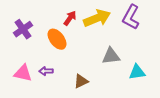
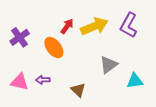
gray triangle: (111, 56) -> (108, 65), turned -30
brown triangle: (81, 81) -> (78, 90), turned -49

